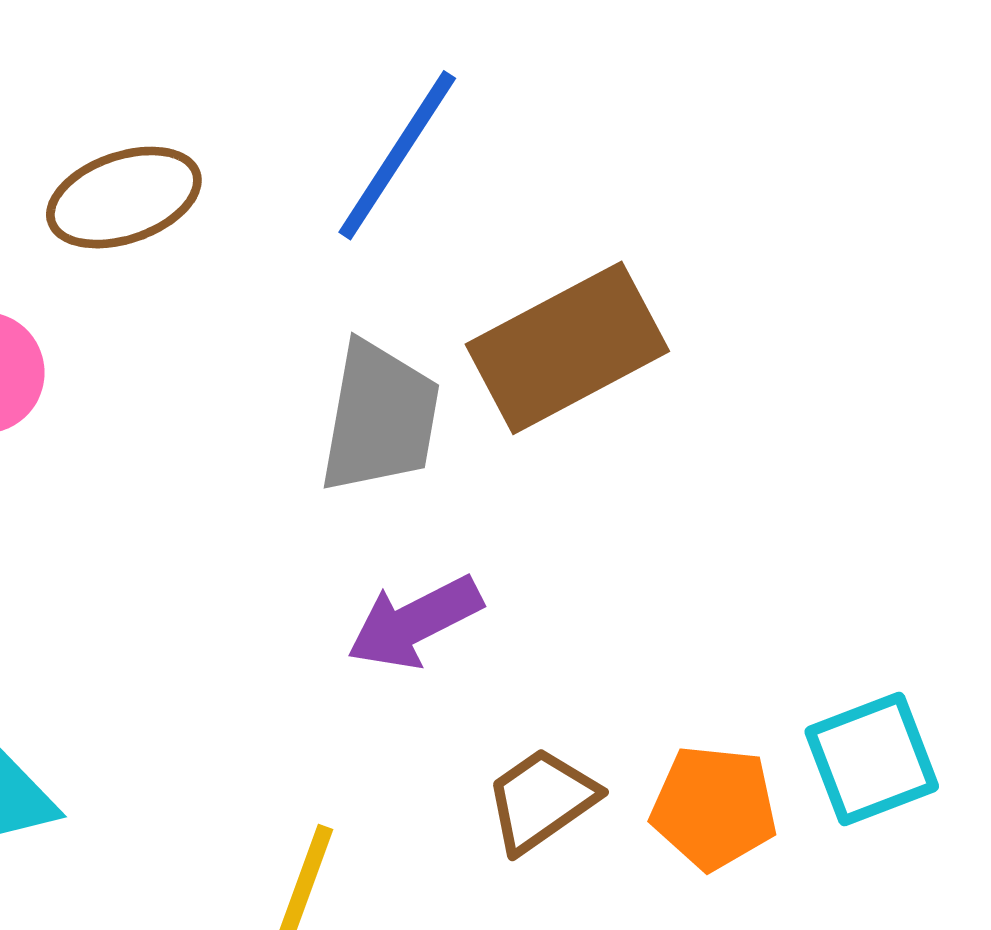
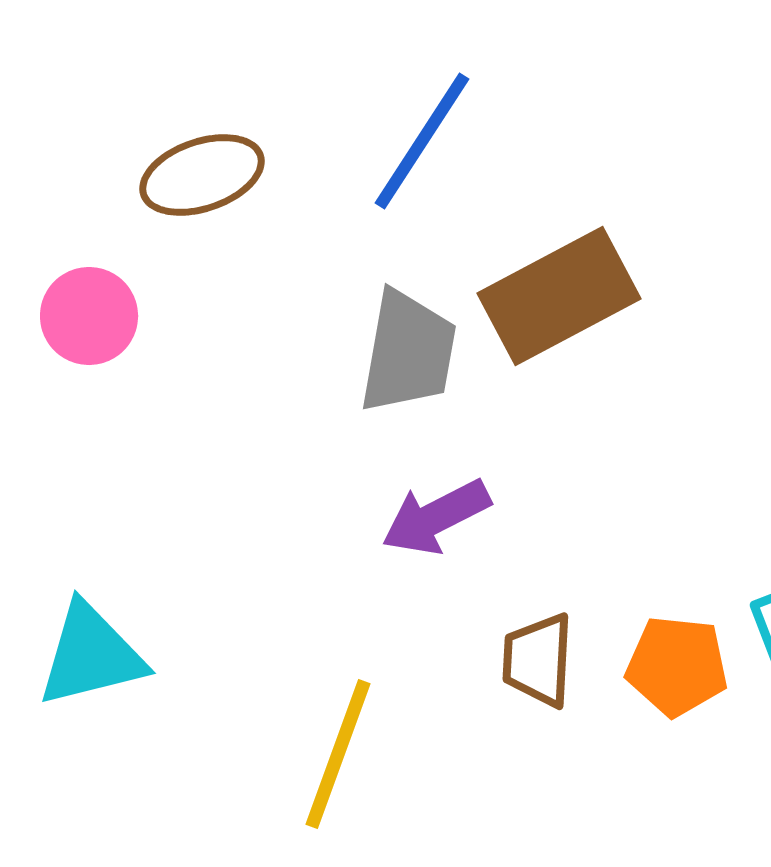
brown trapezoid: (541, 800) -> (538, 660), turned -52

